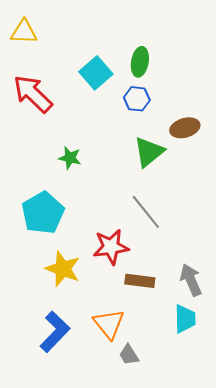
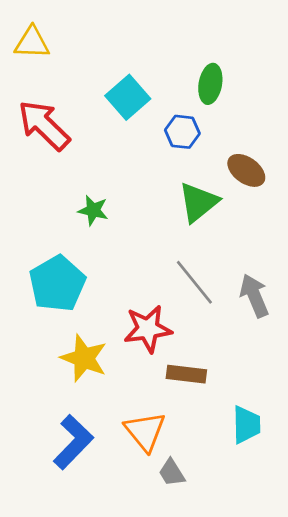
green ellipse: (140, 62) -> (210, 84), moved
brown ellipse: (185, 128) -> (246, 170), turned 52
gray arrow: (191, 280) -> (254, 296), moved

